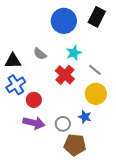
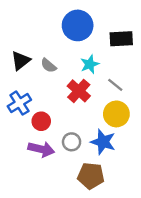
black rectangle: (97, 17) -> (121, 39), moved, turned 60
black triangle: (13, 61) -> (21, 61), moved, turned -36
blue star: (85, 117) -> (103, 142), size x1.5
gray circle: (63, 124) -> (72, 142), moved

